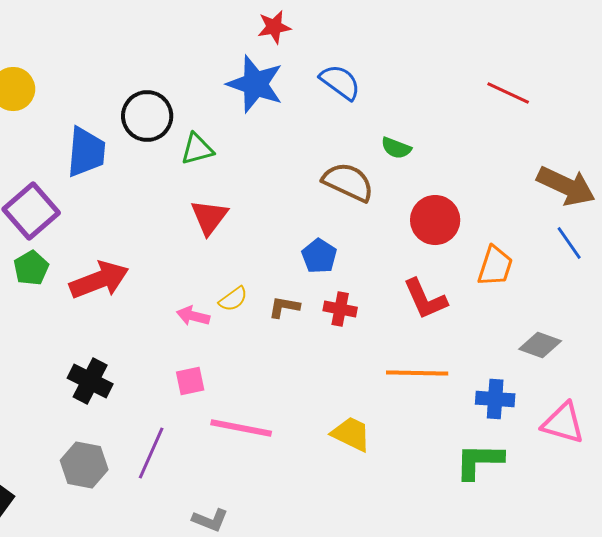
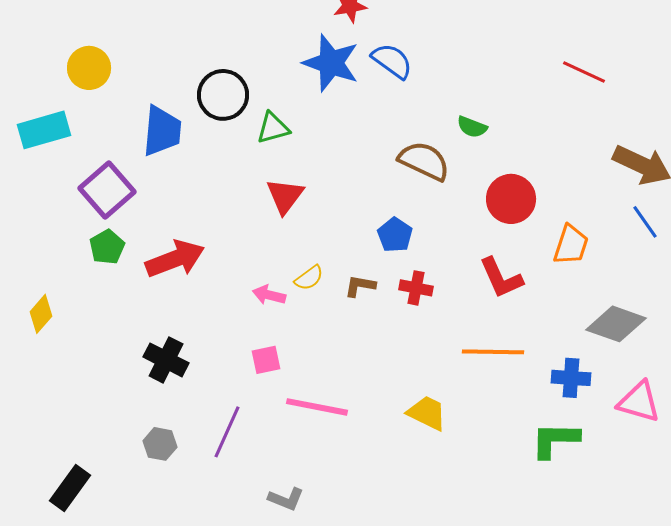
blue semicircle: (340, 82) -> (392, 61), moved
gray diamond: (540, 345) -> (616, 324), size x1.4
gray hexagon: (84, 465) -> (160, 444), size x0.7

